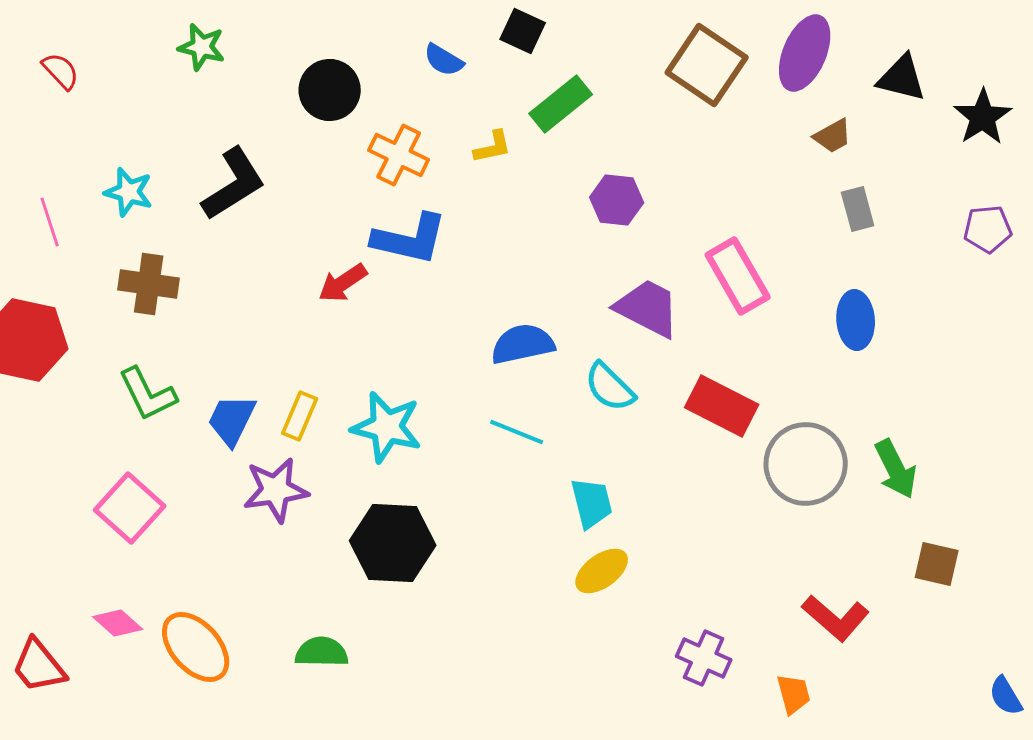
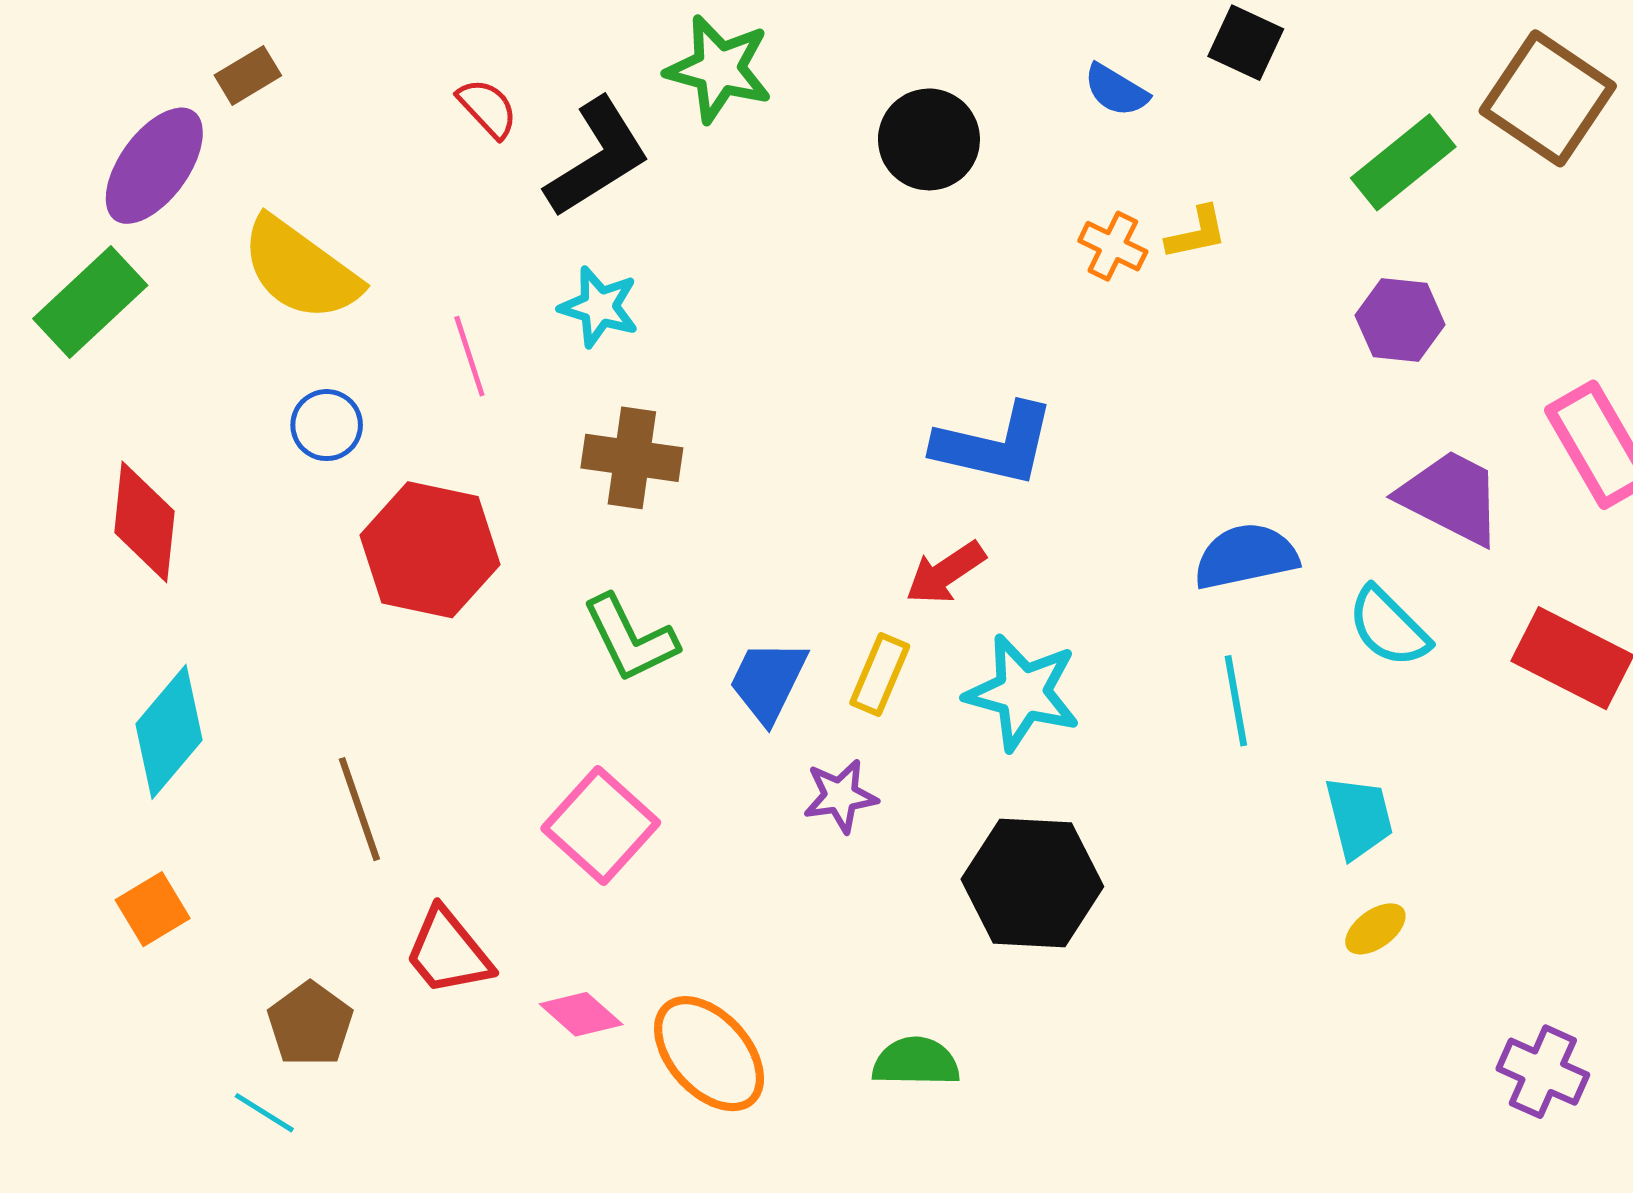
green star: (202, 47) -> (719, 69), size x1.4
green rectangle: (561, 104) -> (1403, 162), moved
orange cross: (399, 155) -> (1113, 246), moved, size x0.7
black L-shape: (234, 184) -> (597, 158), moved
blue L-shape: (410, 239) -> (995, 445), moved
red arrow: (343, 283) -> (945, 573), moved
cyan line: (517, 432) -> (1236, 701), turned 58
purple star: (276, 490) -> (840, 796), size x0.7
yellow ellipse: (602, 571) -> (1375, 929), size x0.7
red trapezoid: (39, 666) -> (448, 952), moved

